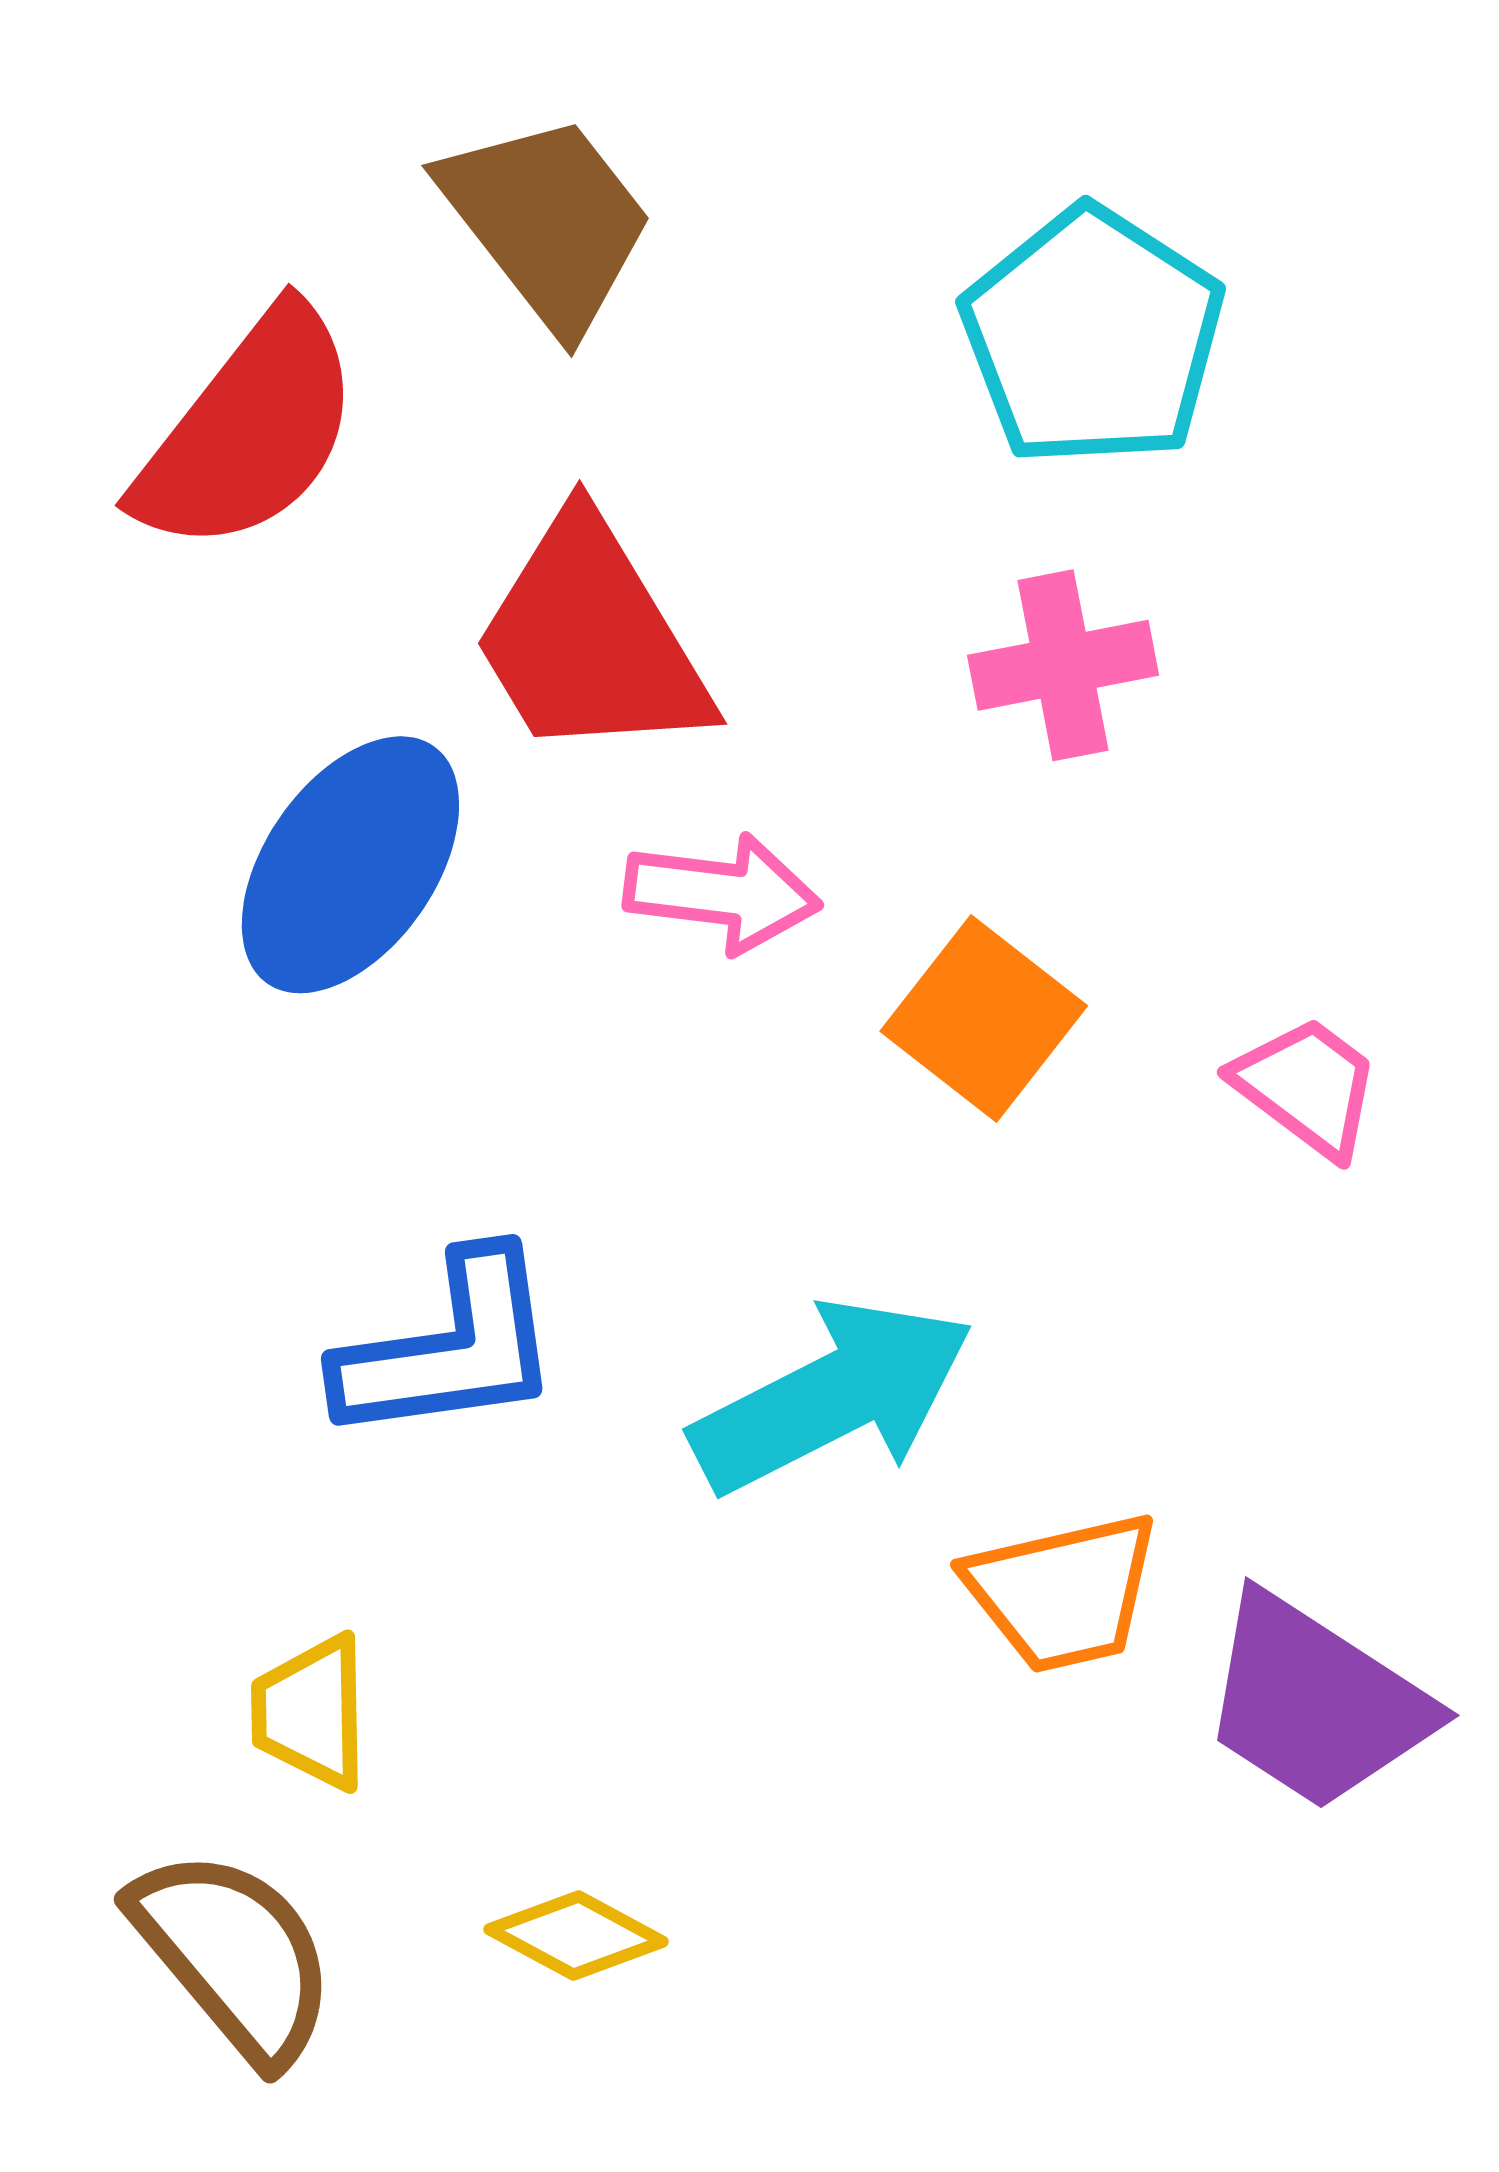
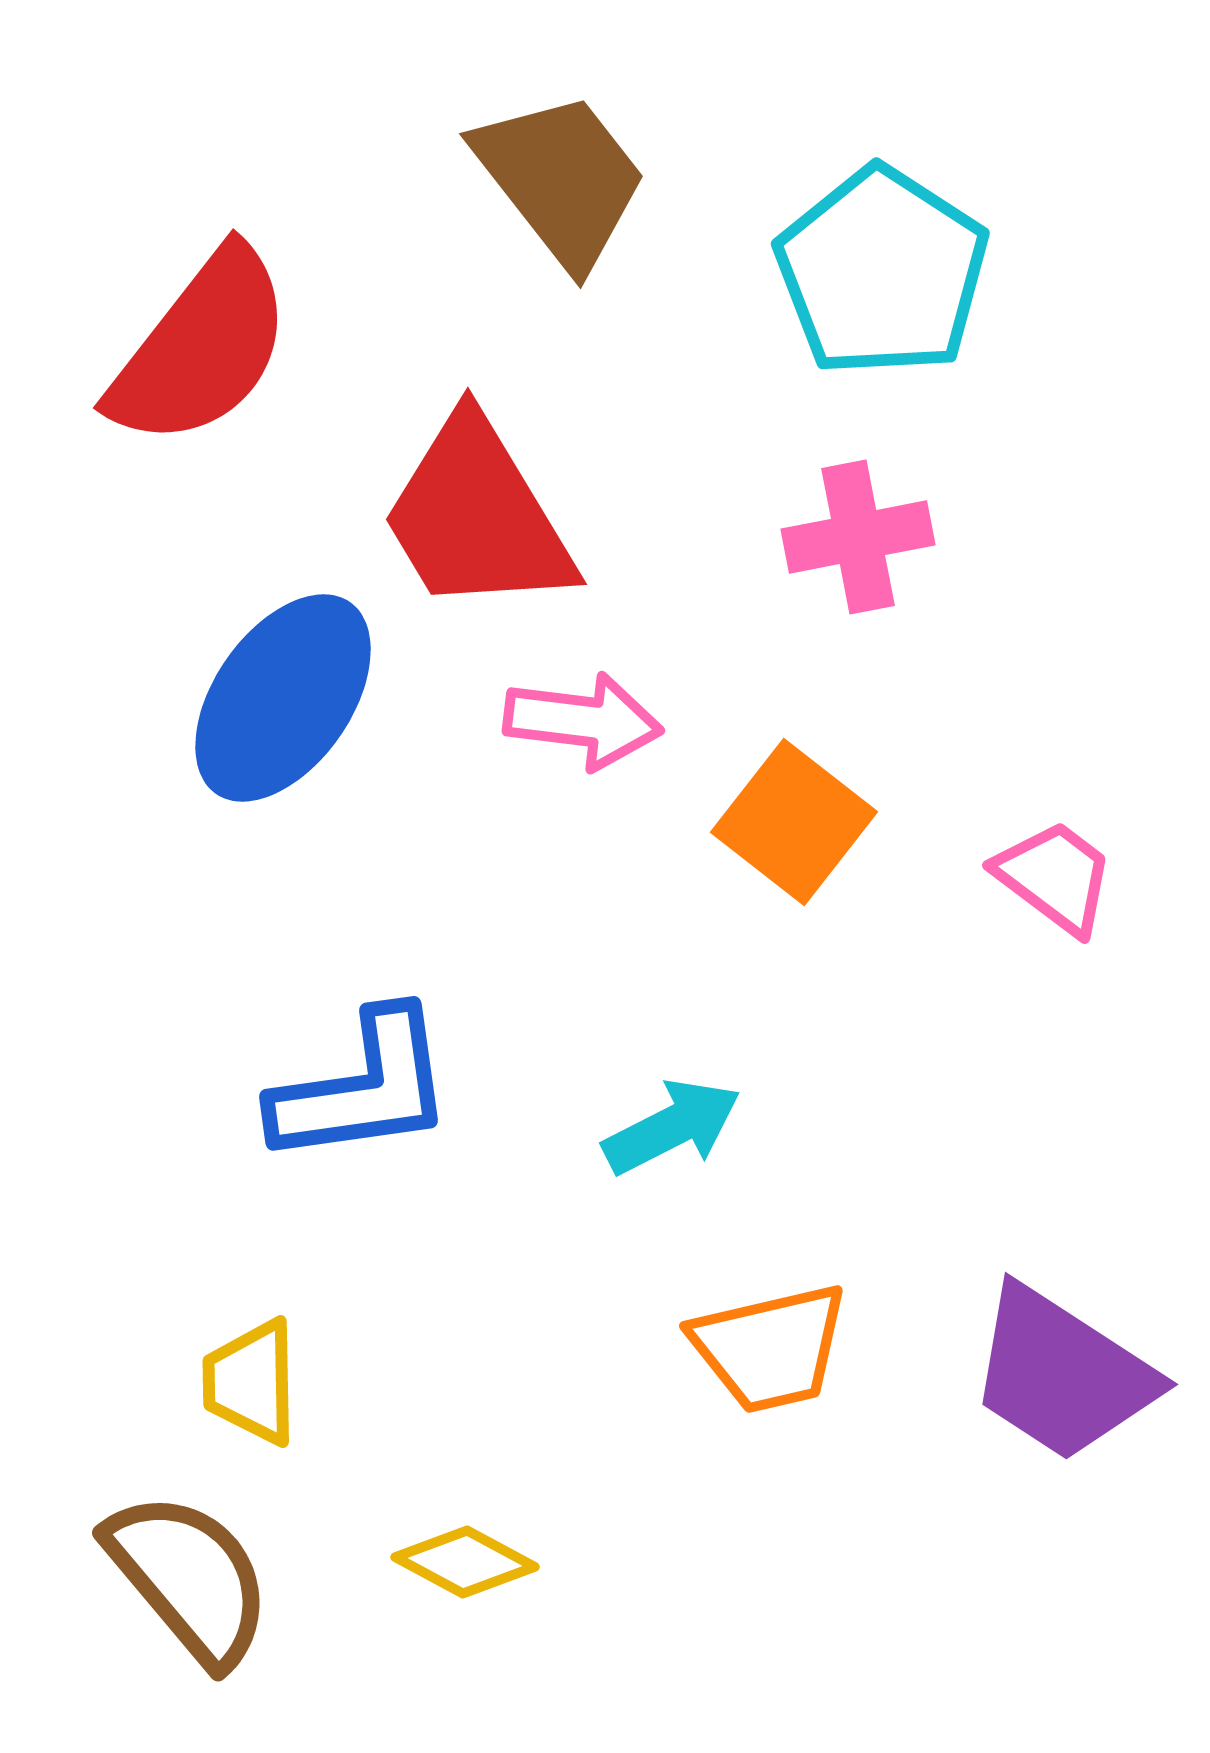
brown trapezoid: (548, 222) -> (561, 179), moved
cyan arrow: (833, 1396) -> (672, 1127), size x0.6
orange trapezoid: (1063, 1592) -> (770, 1348), moved

